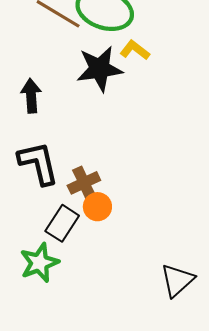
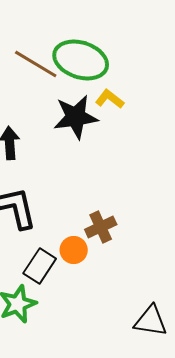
brown cross: (84, 183) -> (101, 227), moved
black triangle: (177, 280) -> (151, 321), turned 51

